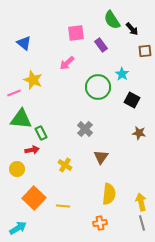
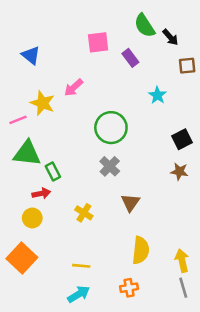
pink arrow: (67, 63) -> (74, 88), moved
green circle: (98, 87) -> (111, 128), moved
black square: (132, 100) -> (182, 139), moved, turned 35
yellow circle: (17, 169) -> (32, 218), moved
orange square: (34, 198) -> (22, 258), moved
cyan arrow: (18, 228) -> (79, 294), moved

